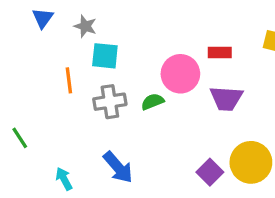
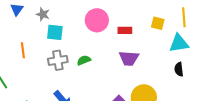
pink circle: (180, 74) -> (97, 20), moved
orange line: (69, 80) -> (23, 50), moved

